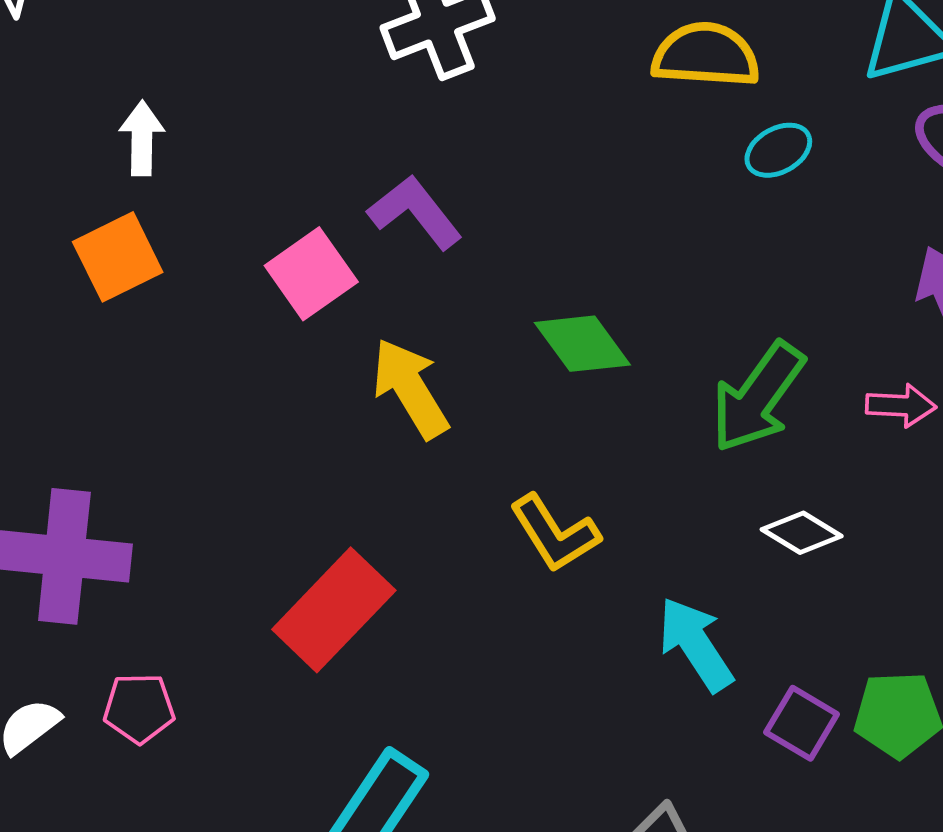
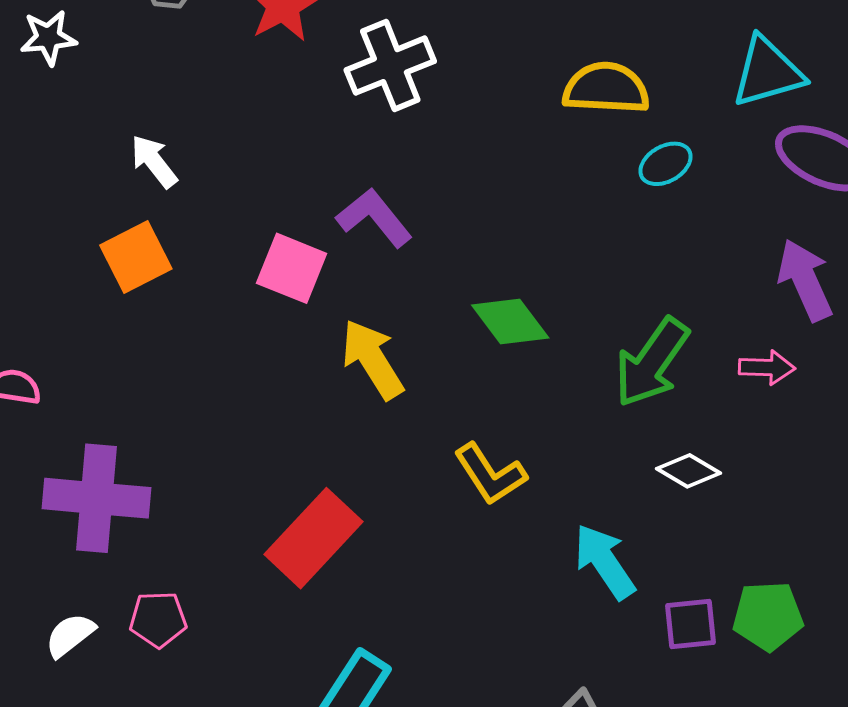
white arrow: (142, 138) -> (154, 161), turned -38
pink square: (311, 274) -> (292, 268), turned -32
purple square: (802, 723) -> (691, 624), turned -36

